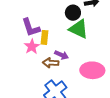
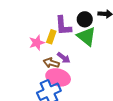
purple L-shape: (31, 27) -> (63, 26), moved
pink ellipse: (92, 70) -> (58, 77), moved

